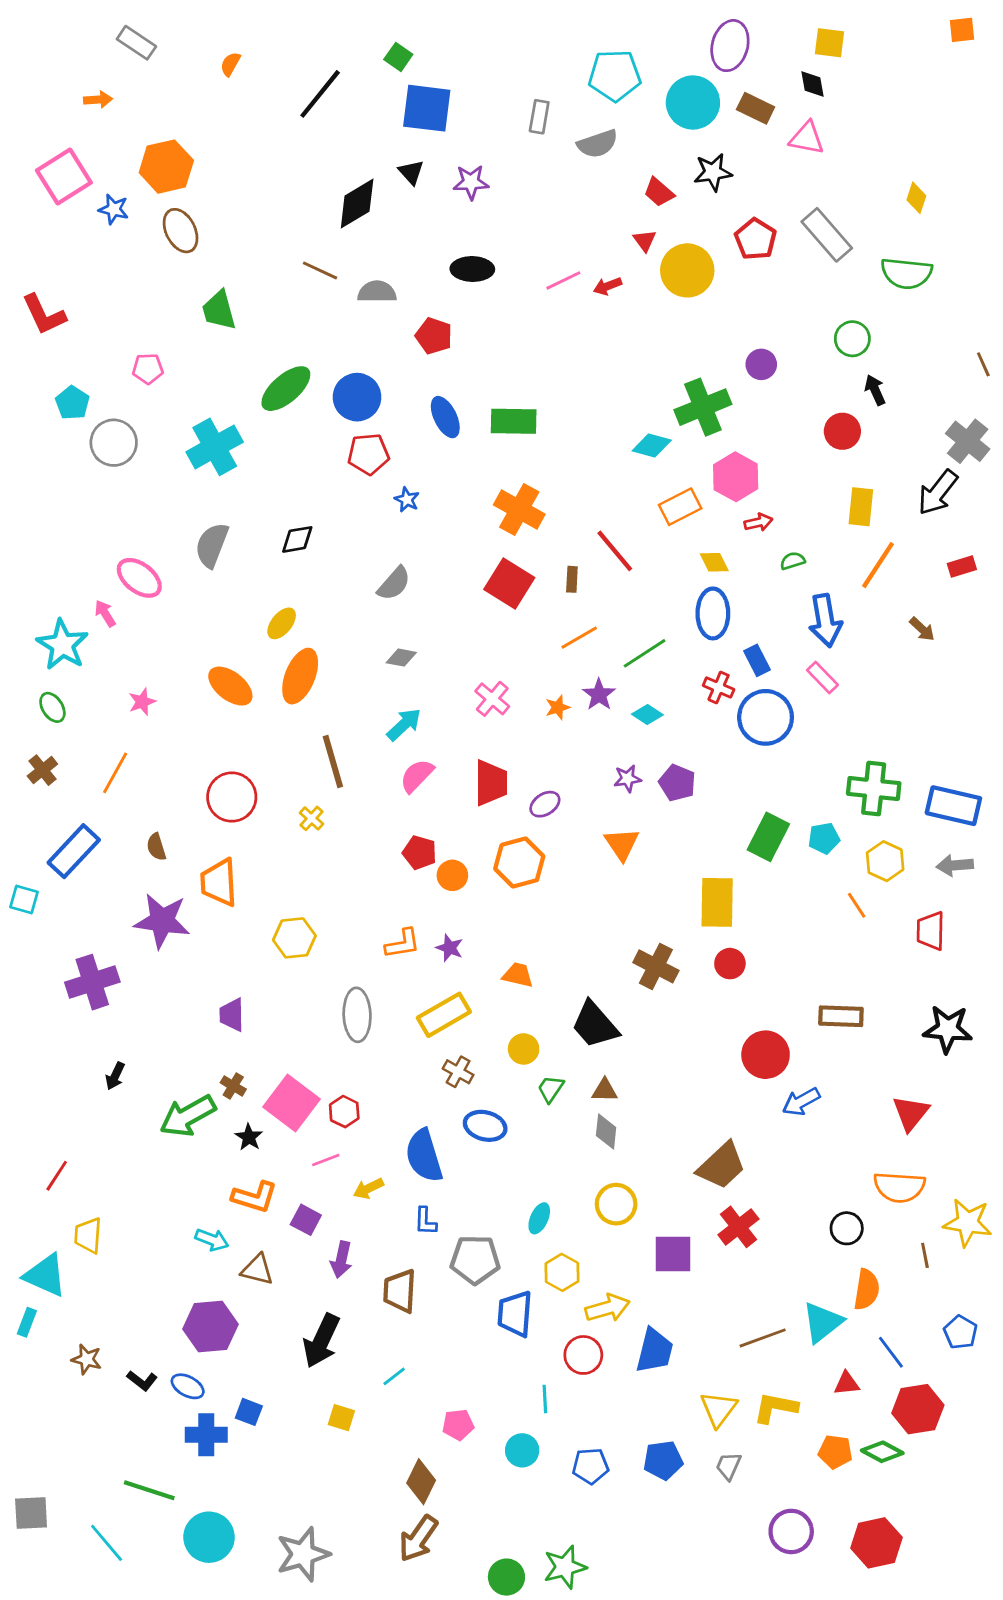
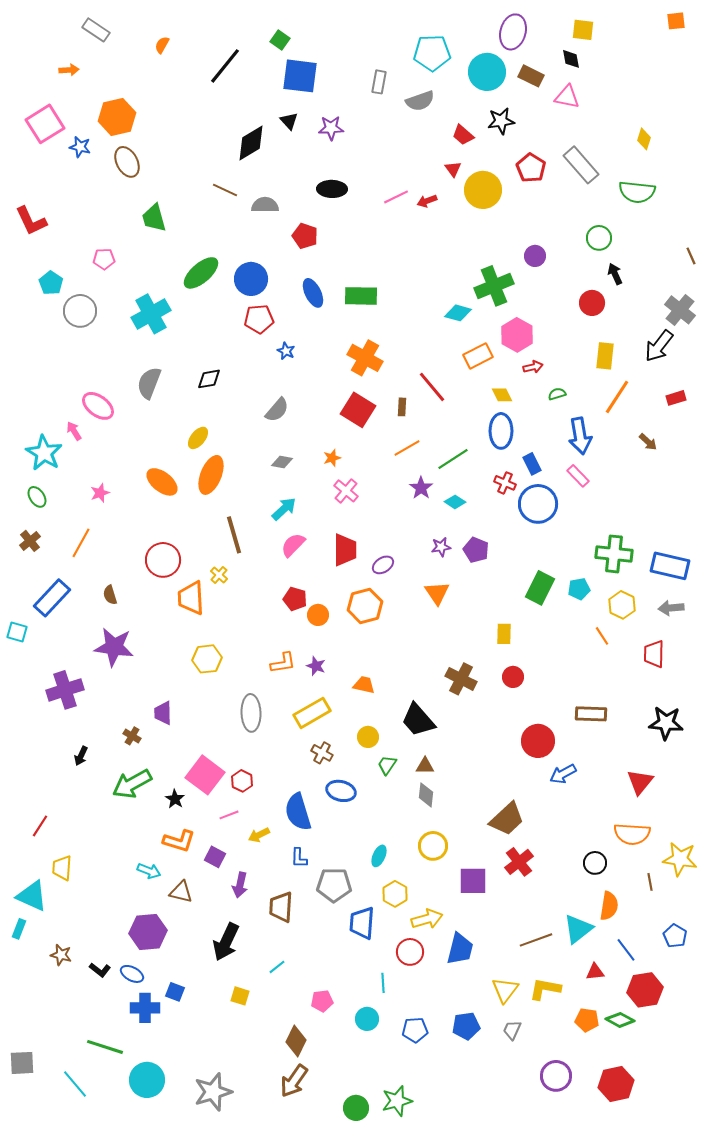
orange star: (558, 707) -> (332, 458), moved
orange trapezoid: (219, 882) -> (191, 598), moved
yellow rectangle: (717, 902) -> (504, 634), size x0.6
brown cross: (233, 1086) -> (132, 736), moved

